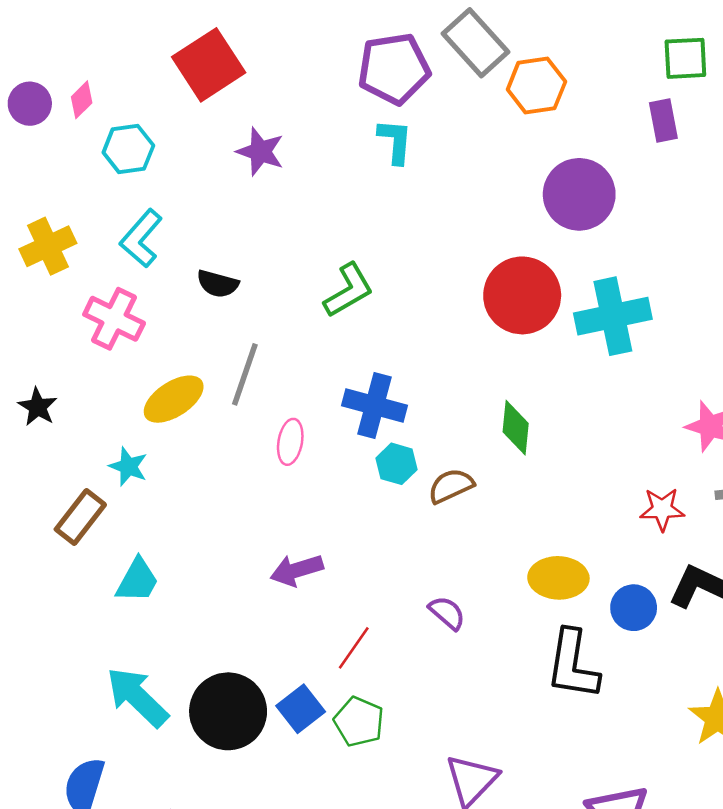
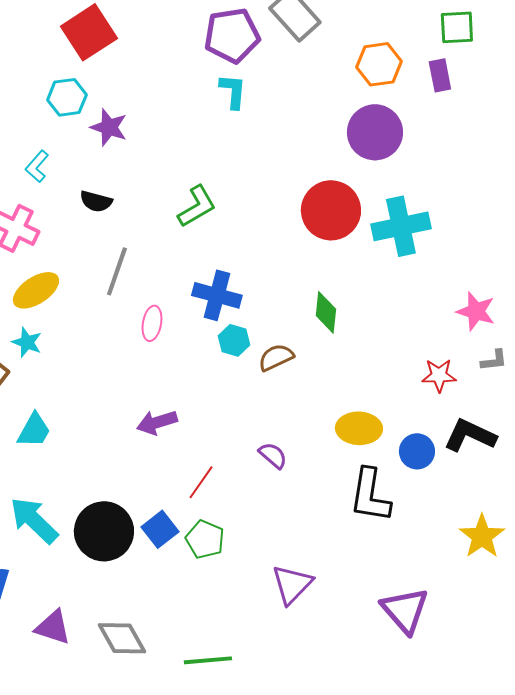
orange hexagon: (536, 86) -> (379, 64), moved
cyan hexagon: (128, 149) -> (67, 97), moved
purple star: (260, 152) -> (109, 127), moved
cyan L-shape: (141, 238) -> (37, 166), size x0.7
yellow ellipse: (174, 399) -> (36, 290), moved

